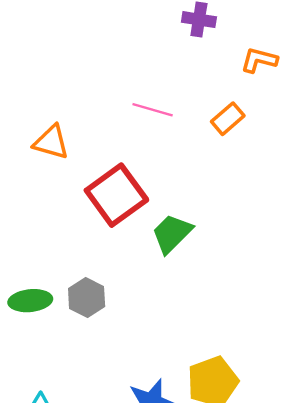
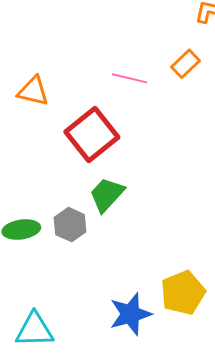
pink line: (153, 110) -> (130, 78), moved
green trapezoid: (172, 233) -> (107, 195), moved

